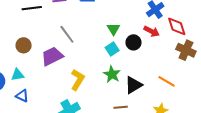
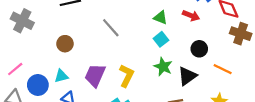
green triangle: (113, 29) -> (160, 18), turned -32
red arrow: (152, 31) -> (191, 16), moved
black circle: (133, 42) -> (199, 49), moved
purple trapezoid: (52, 56) -> (95, 75), moved, turned -35

